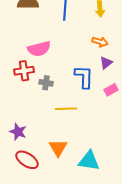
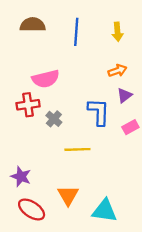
orange arrow: (100, 42) -> (117, 71), turned -35
gray cross: (46, 83) -> (54, 119), turned 32

